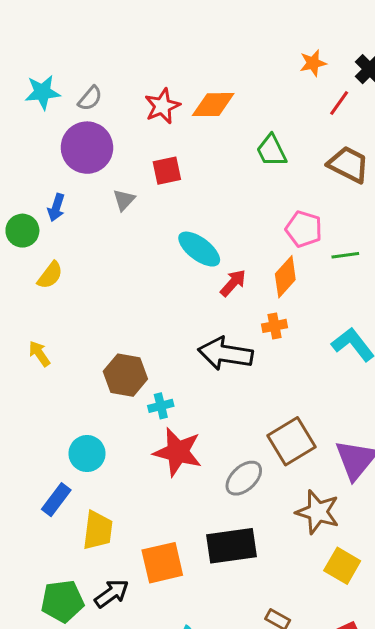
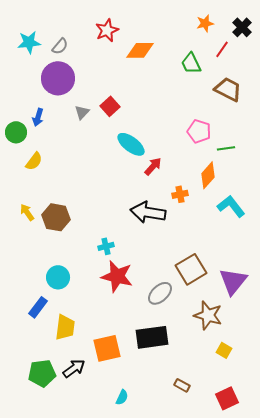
red star: (162, 106) -> (107, 30), moved
green trapezoid: (271, 151) -> (191, 63), moved
red square: (167, 171) -> (110, 106), moved, turned -30
orange diamond: (285, 277) -> (208, 175), moved
brown hexagon: (125, 375) -> (56, 217), moved
yellow square: (342, 566) -> (224, 350), size x0.7

